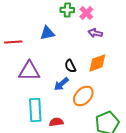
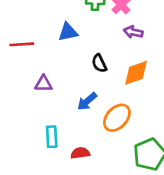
black semicircle: (70, 66) -> (99, 63), moved
purple triangle: (29, 71) -> (44, 84), size x0.6
cyan rectangle: (35, 110) -> (52, 137), size x0.7

